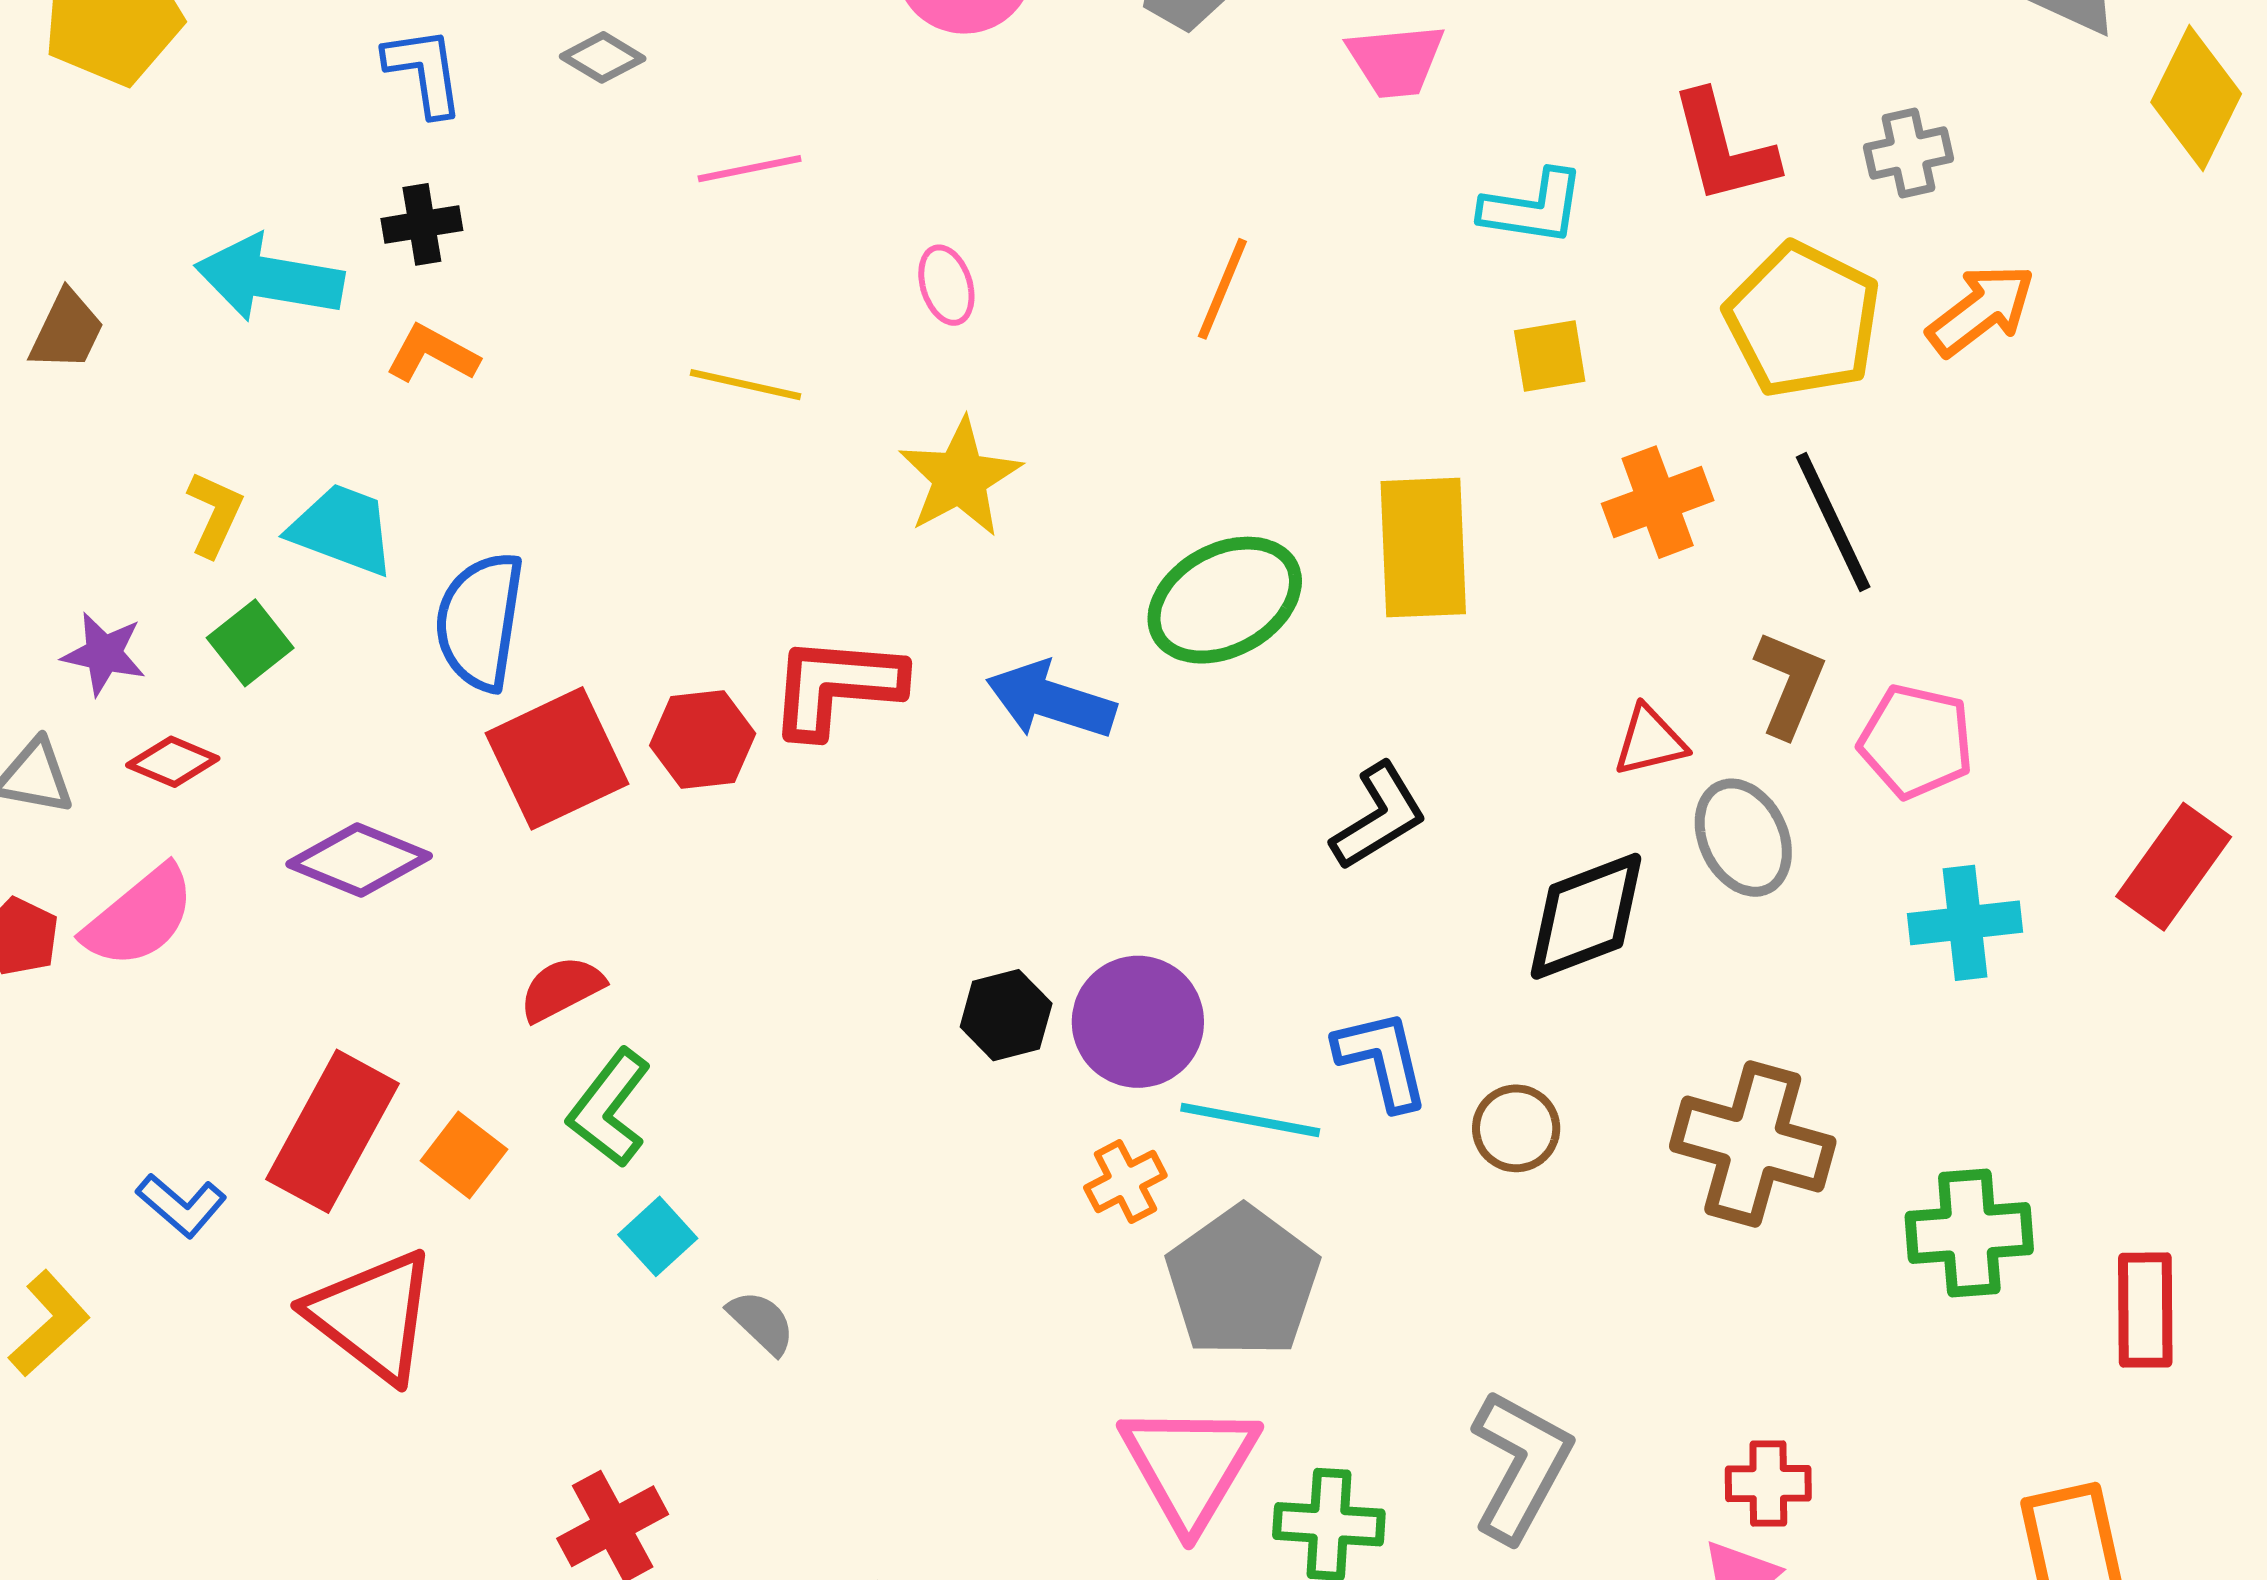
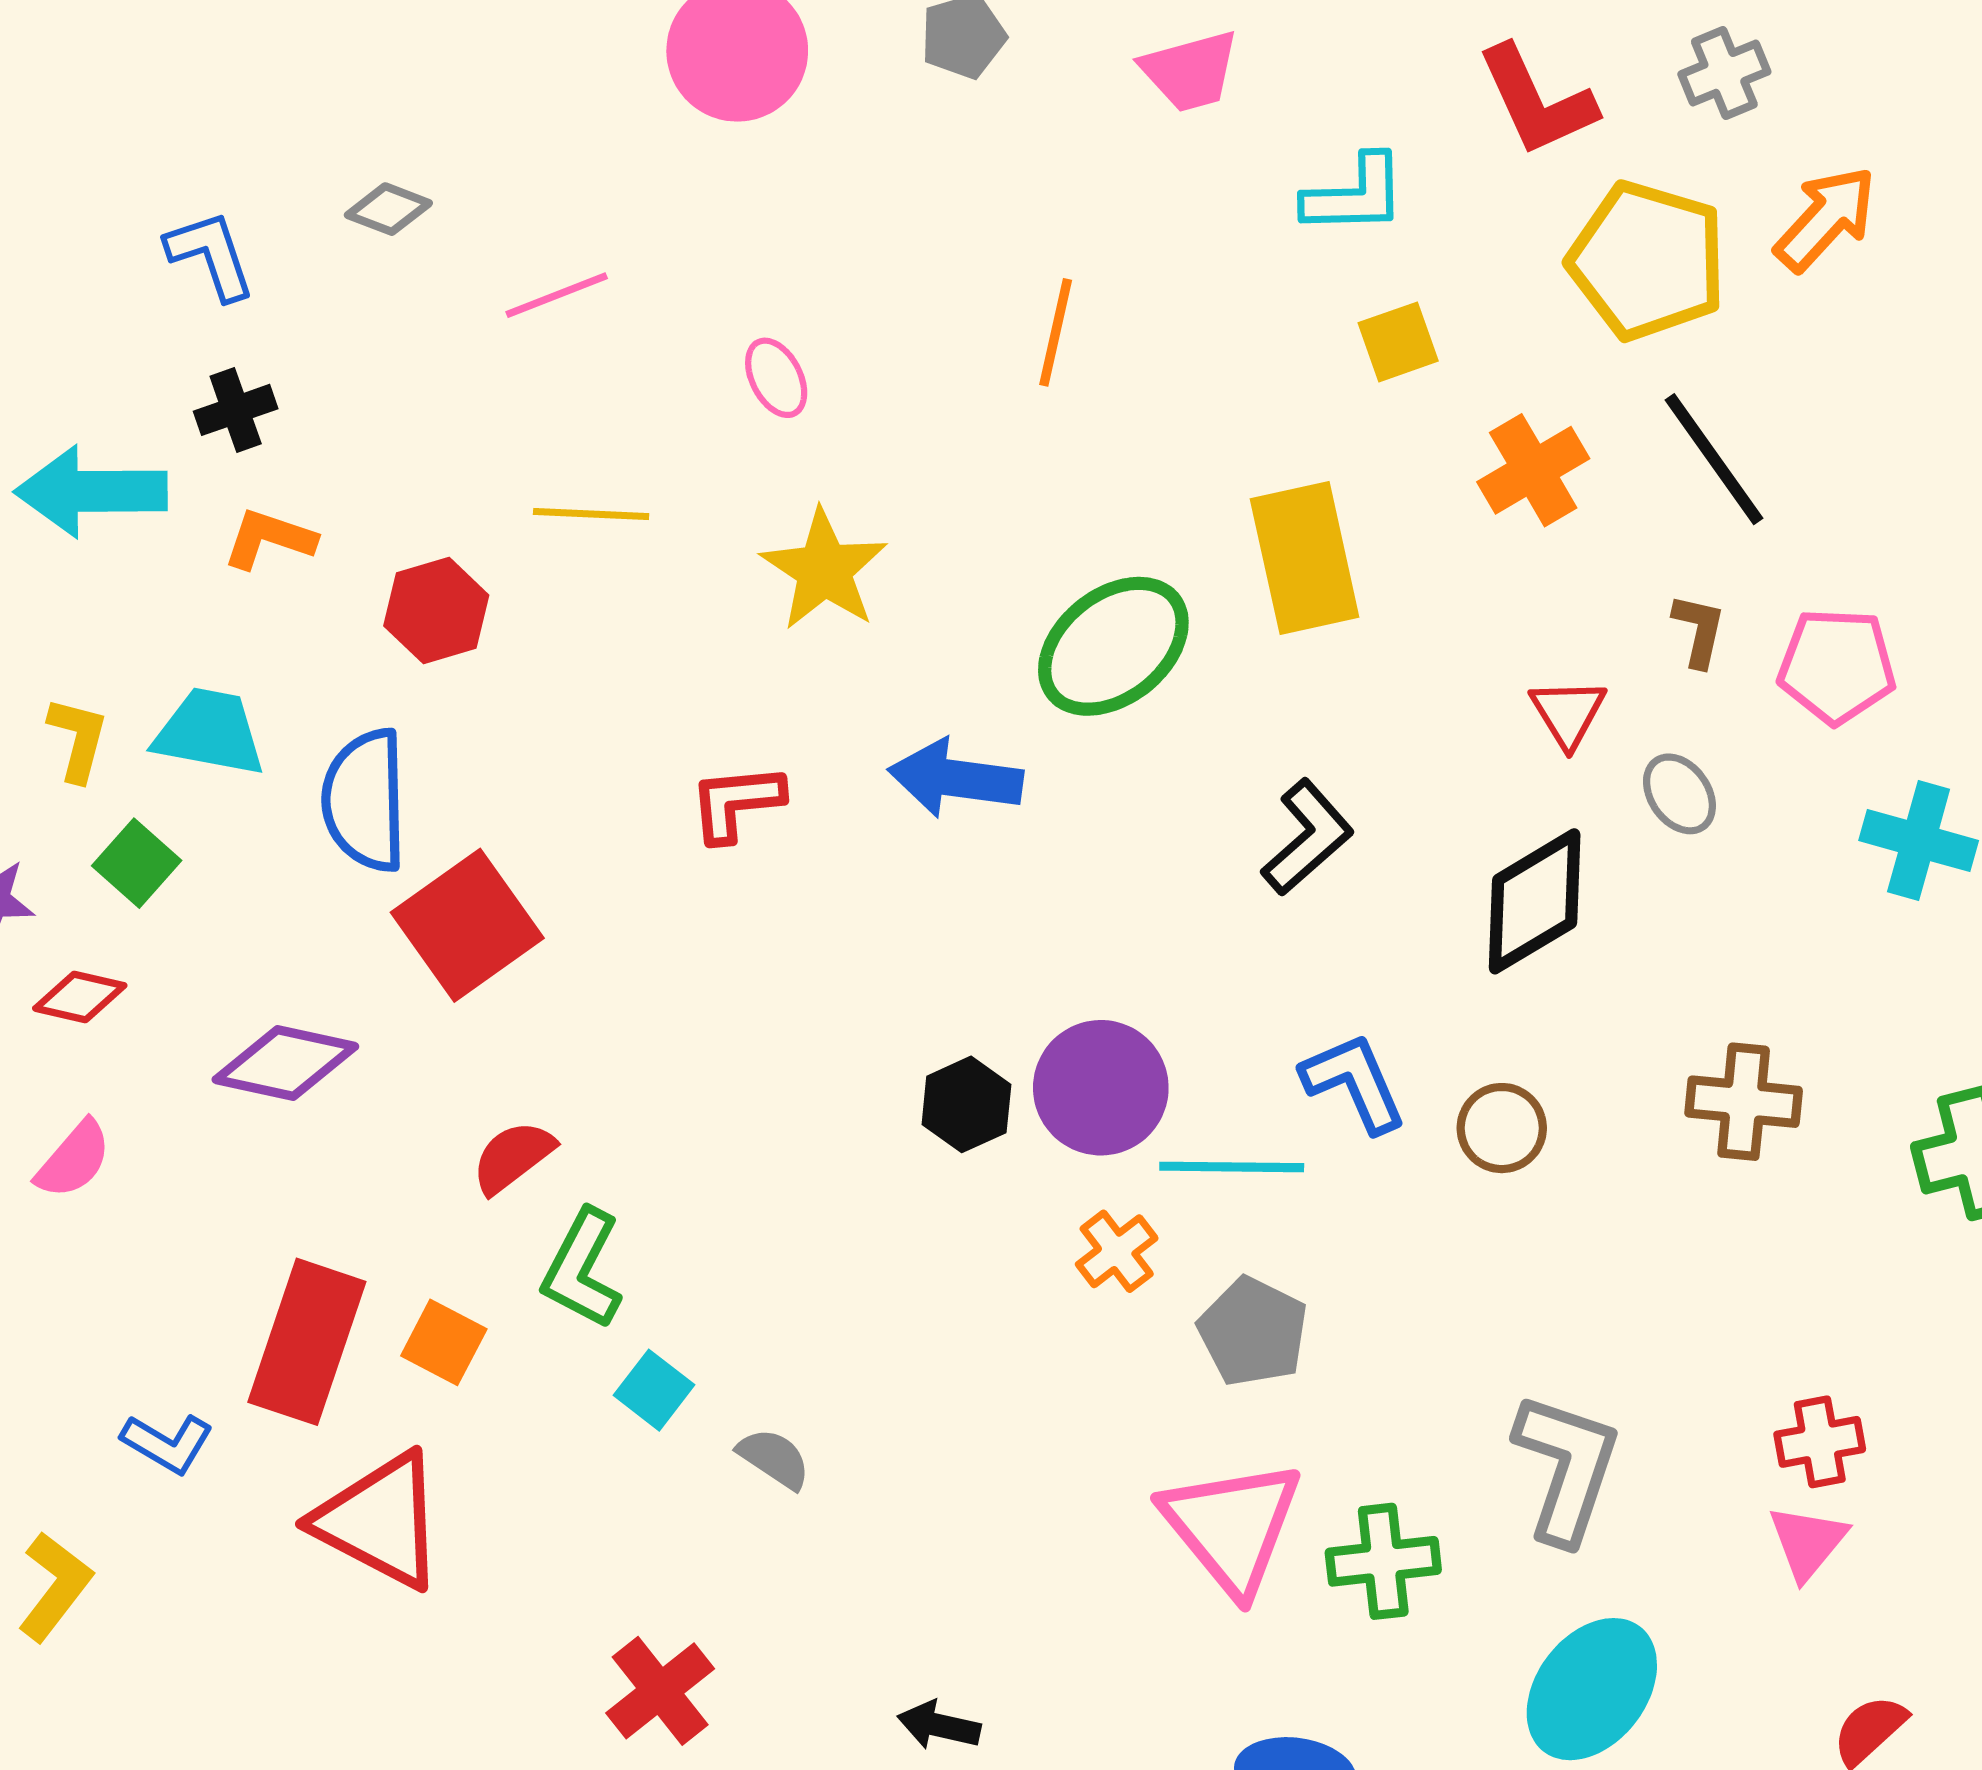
brown L-shape: (1790, 684) -> (1699, 630), size x0.7
red L-shape: (836, 686) -> (736, 803), size x0.7
red hexagon: (703, 740) -> (436, 610), moved
red triangle: (1650, 741) -> (1568, 713), turned -38
gray ellipse: (1743, 838) -> (1679, 794), size x0.7
pink semicircle: (139, 917) -> (74, 1160), size x0.7
cyan cross: (1965, 923) -> (1919, 840), turned 32
brown cross: (1753, 1144) -> (1744, 1102), size x0.7
gray pentagon: (1243, 1282) -> (1253, 1332), size x0.7

